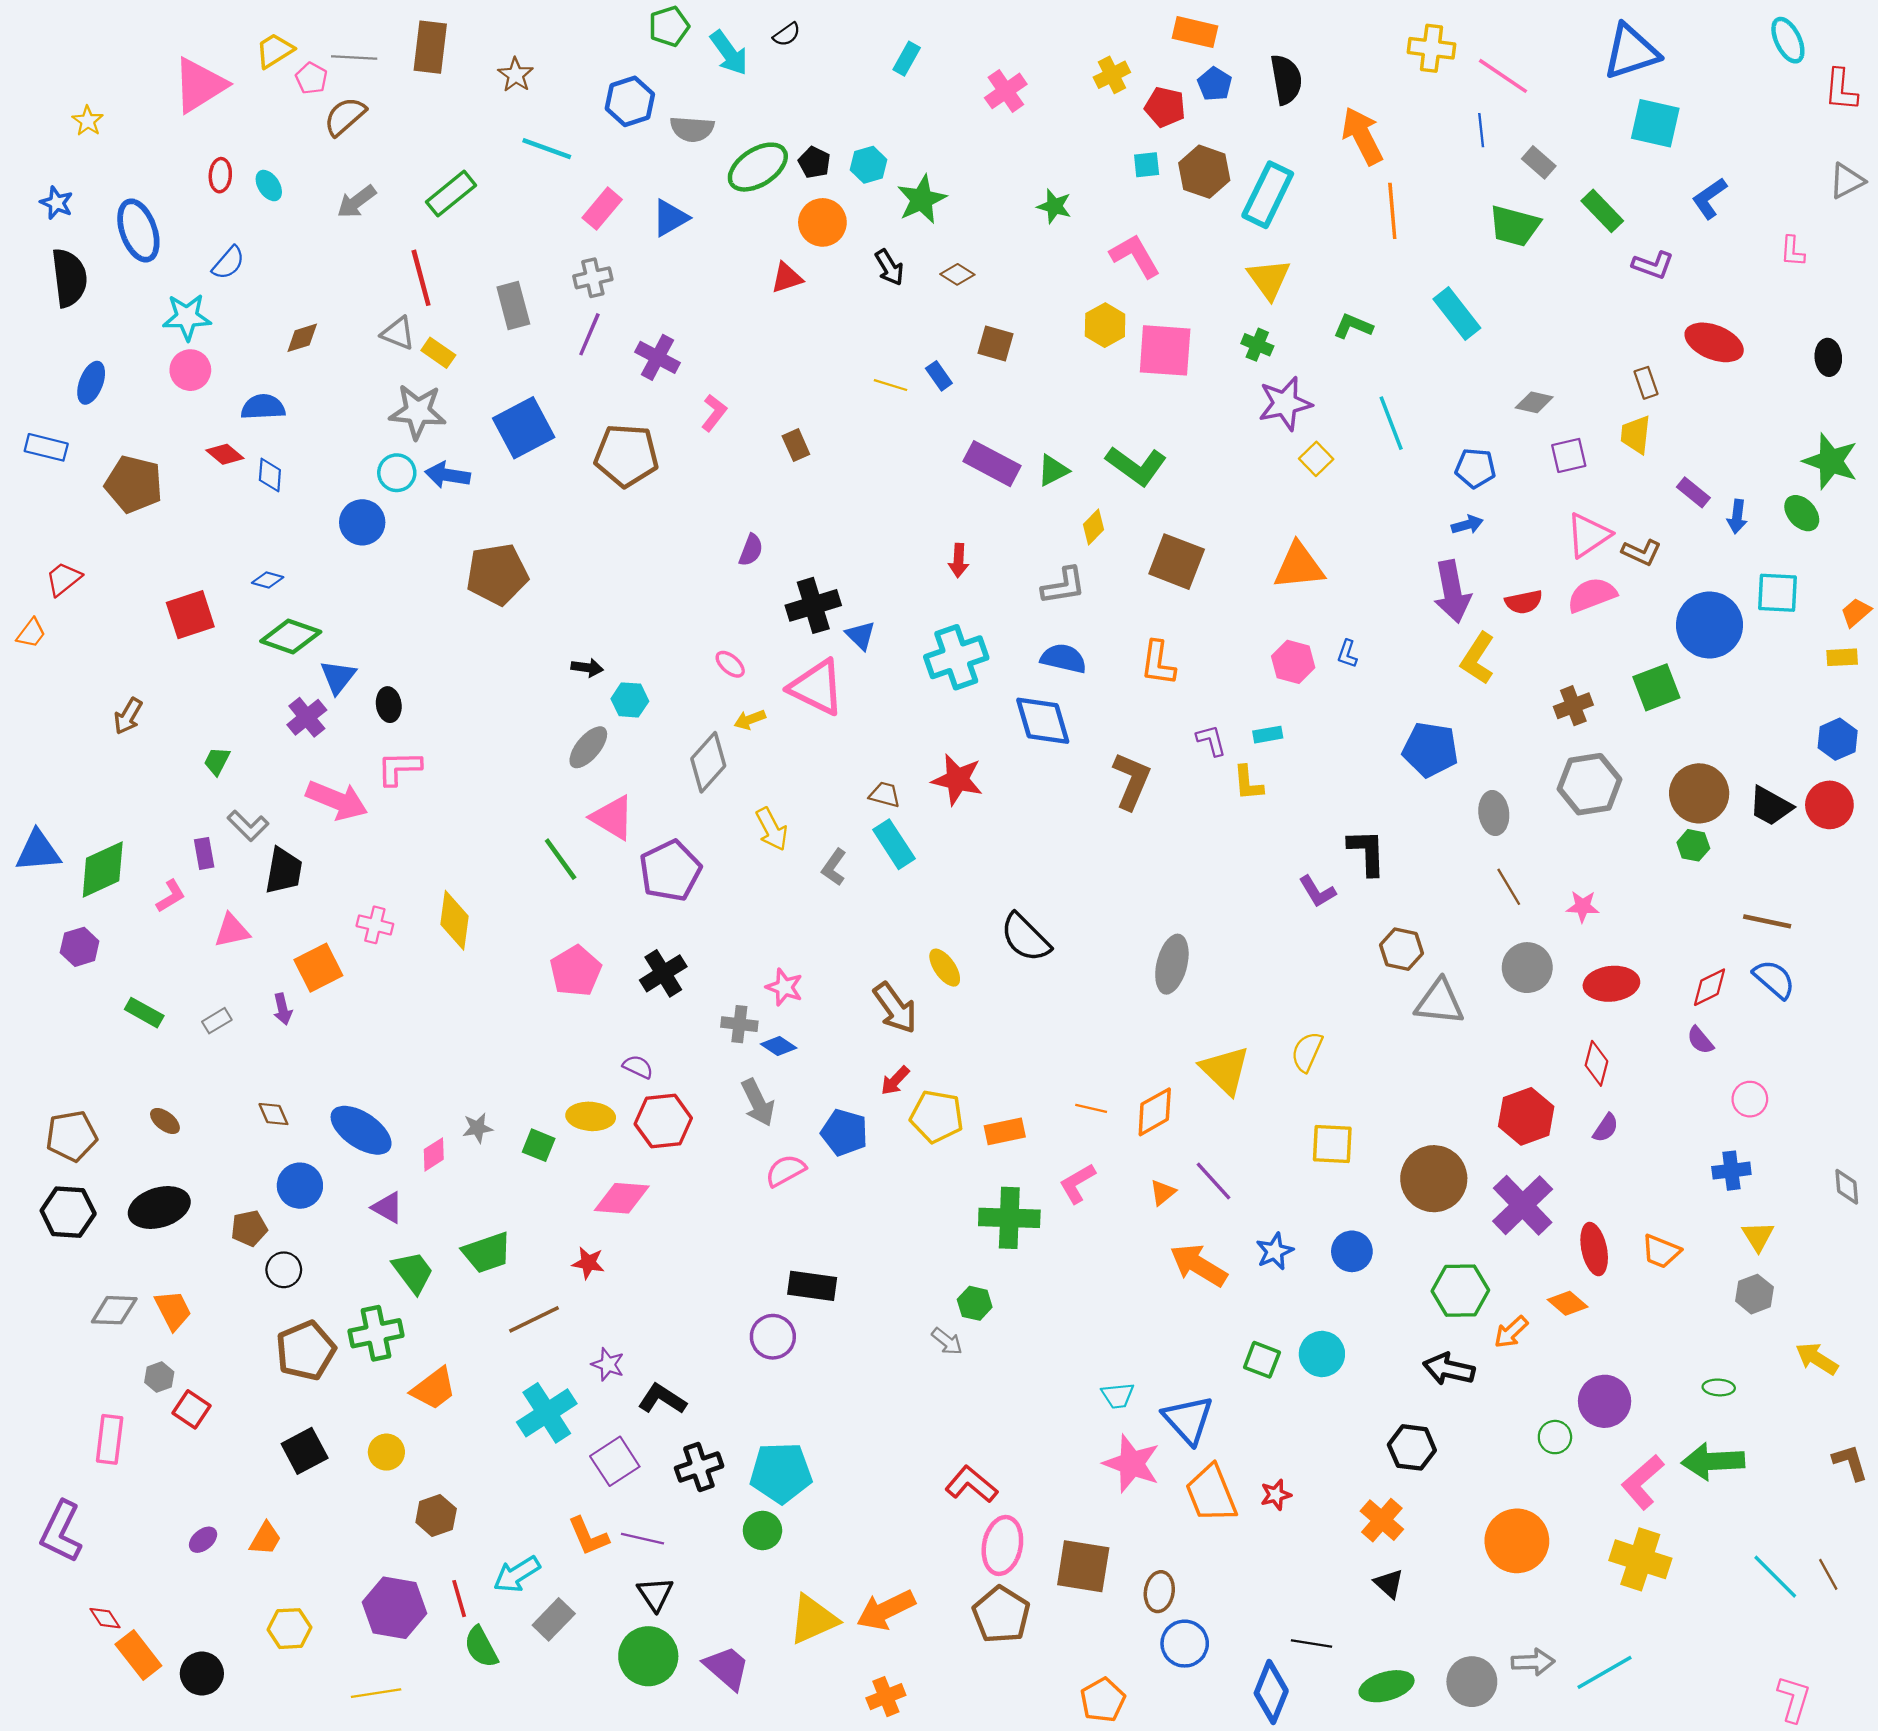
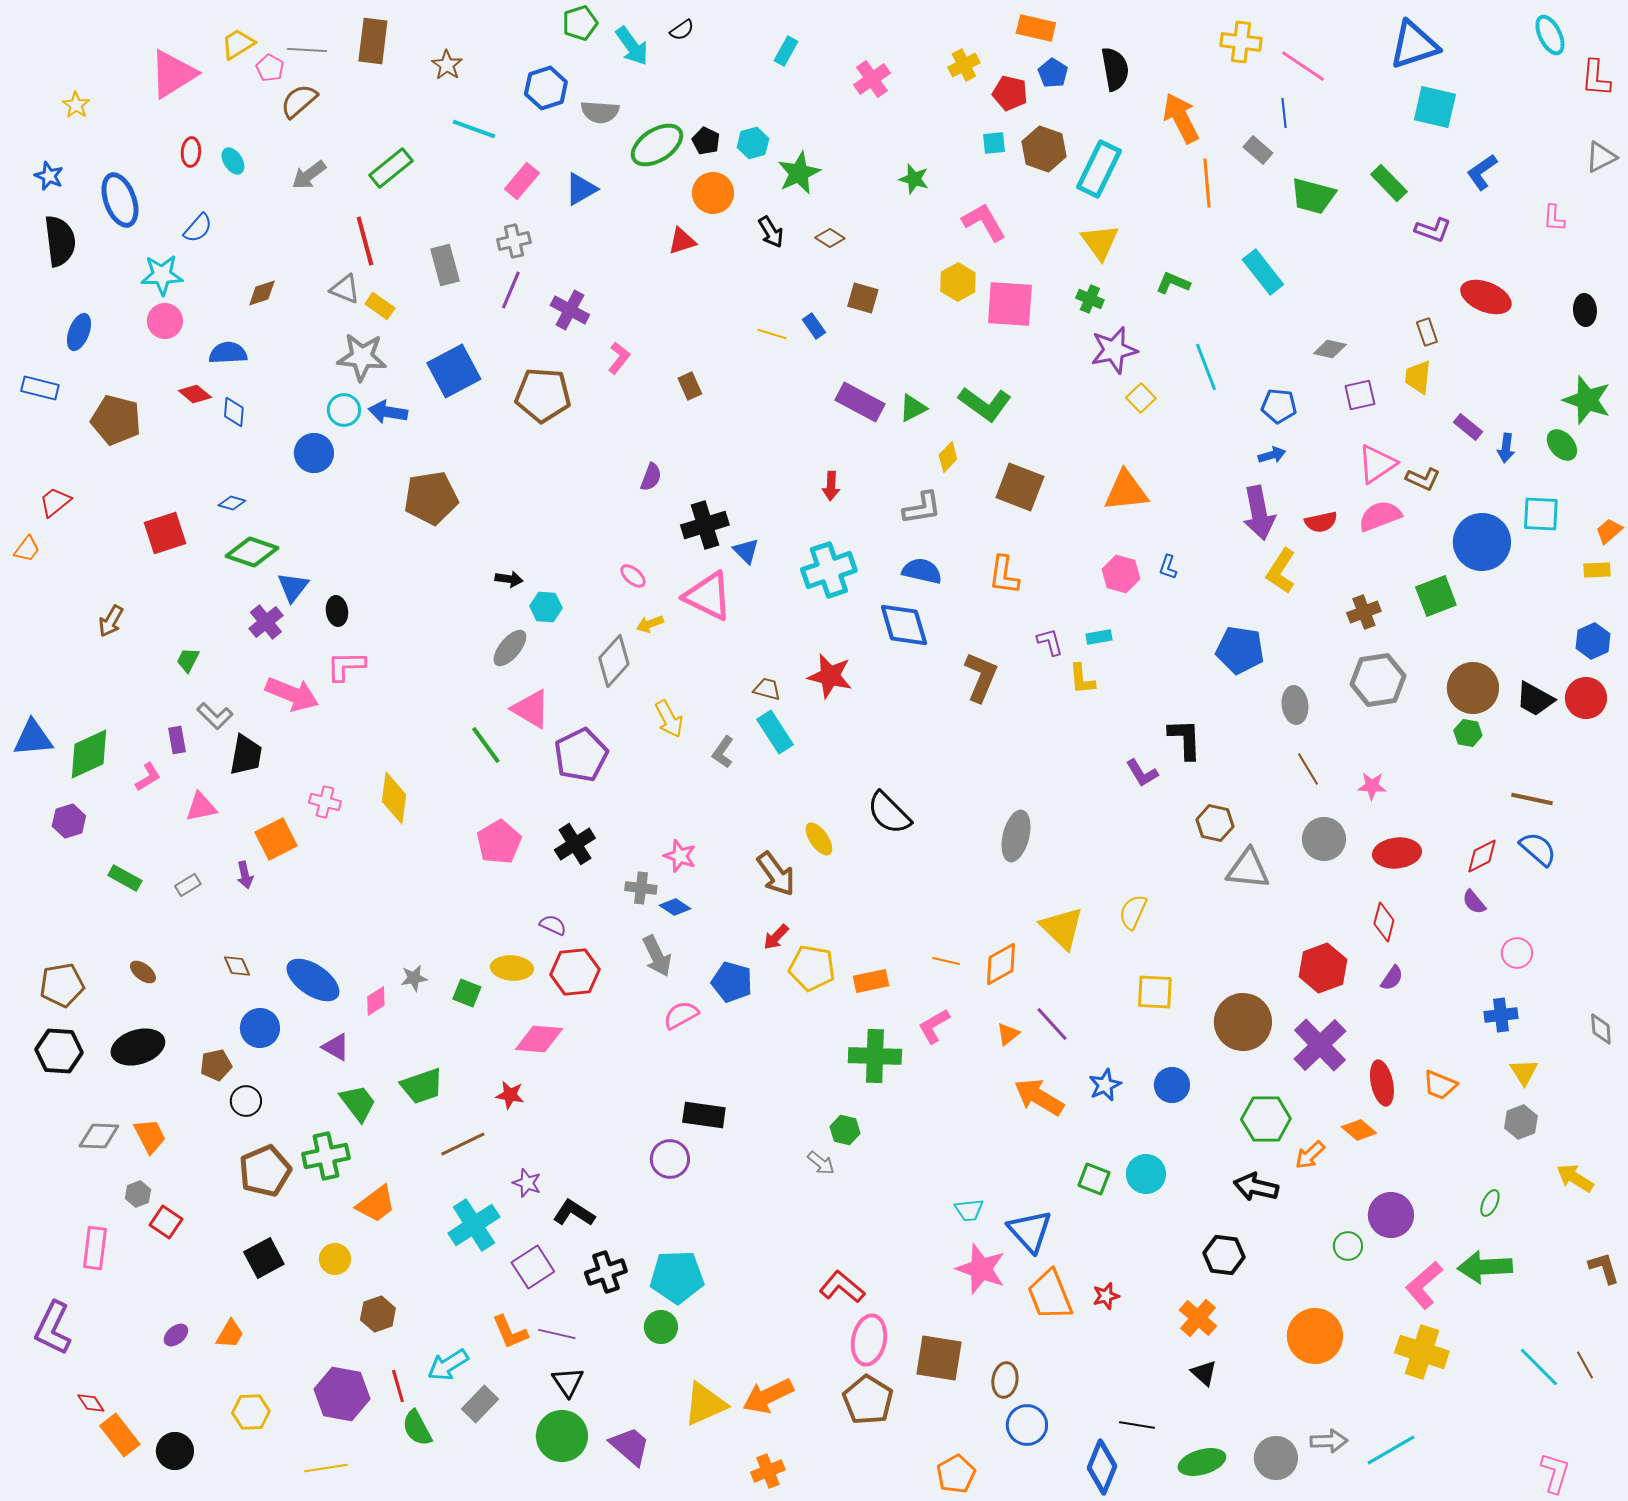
gray rectangle: (1539, 162) -> (1258, 150), moved
green ellipse: (1719, 1387) -> (1490, 1203), turned -68

